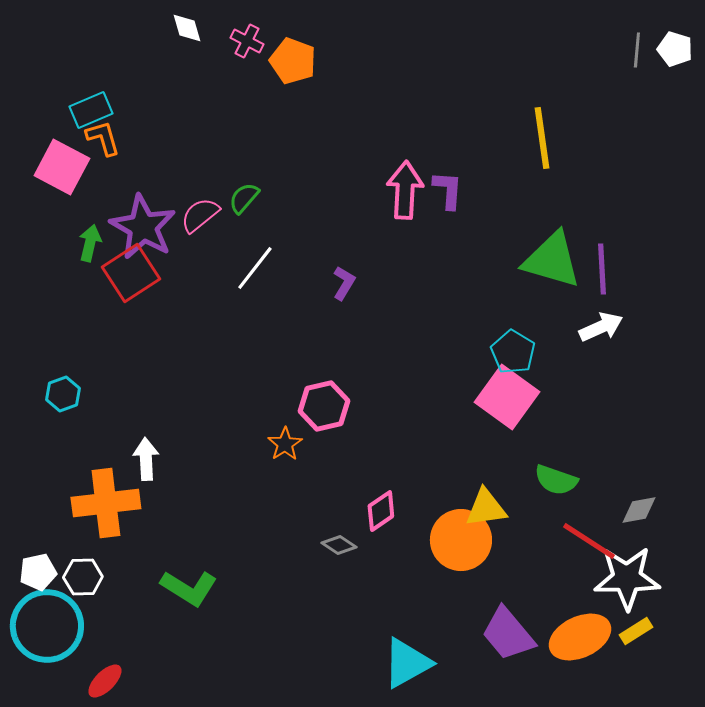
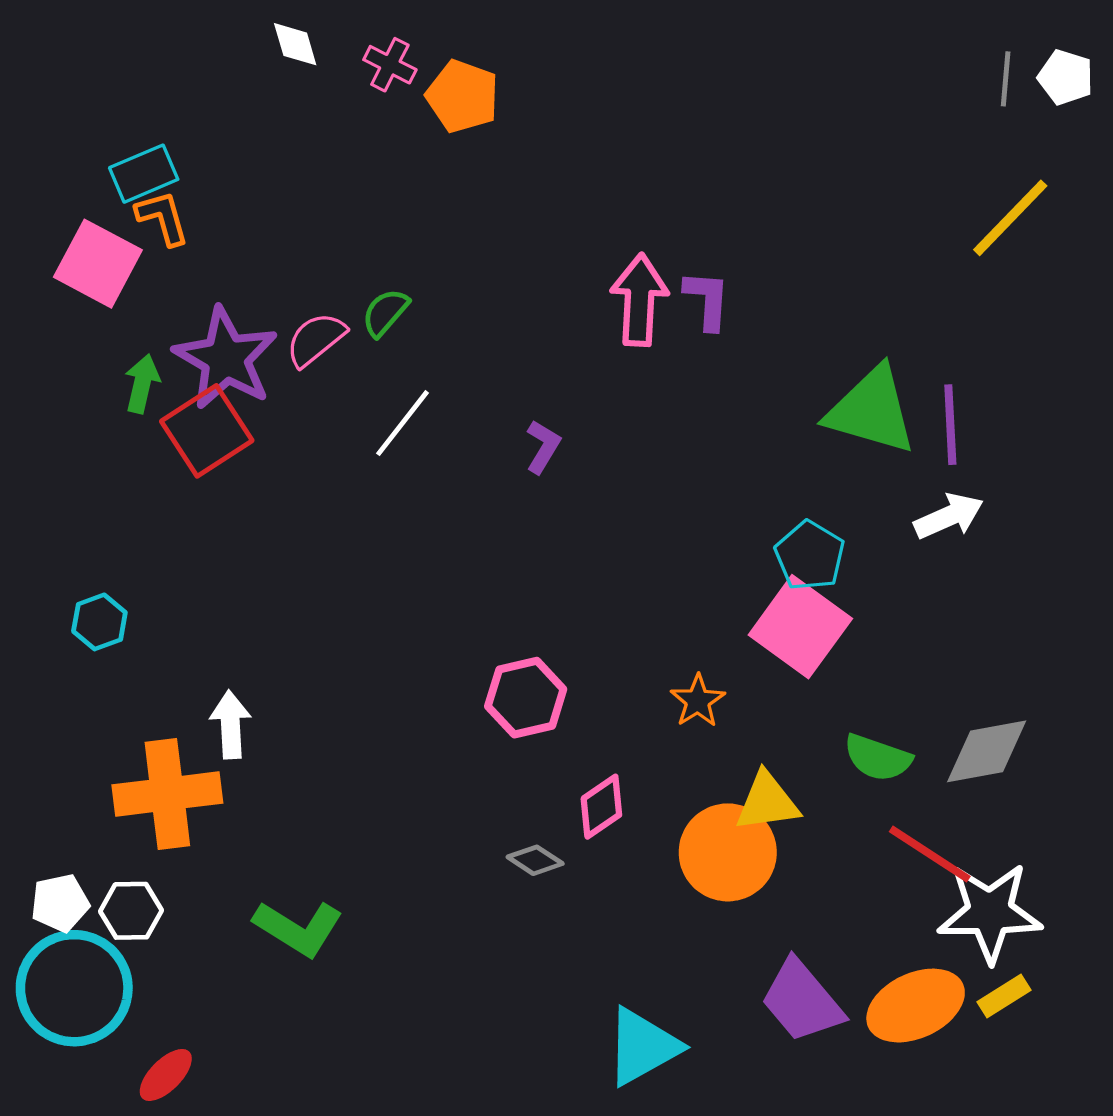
yellow line: (542, 138) -> (1010, 218), moved, turned 52
pink hexagon: (324, 406) -> (526, 698), moved
orange star: (285, 444) -> (698, 701), moved
gray diamond: (639, 510) -> (987, 751), moved, size x1.5

